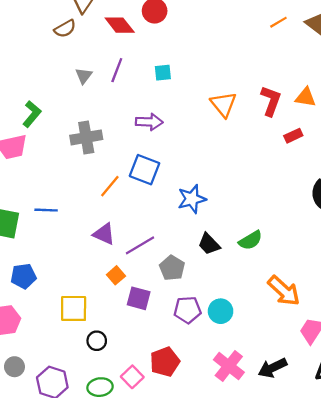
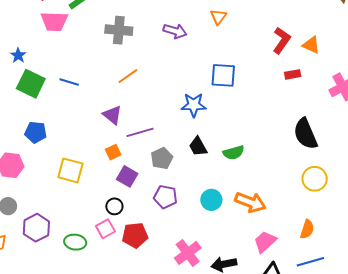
orange triangle: (223, 104) -> (218, 17), moved, size x0.7
blue square: (145, 170) -> (223, 75), moved, turned -32
orange arrow: (284, 291) -> (250, 202), turned -36
cyan circle: (221, 311) -> (211, 200), moved
black circle: (97, 341) -> (114, 206), moved
pink square: (132, 377) -> (105, 229), moved

